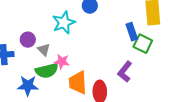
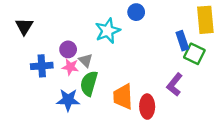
pink star: (62, 62) -> (70, 67), moved
green semicircle: (47, 71) -> (89, 83), turned 120

